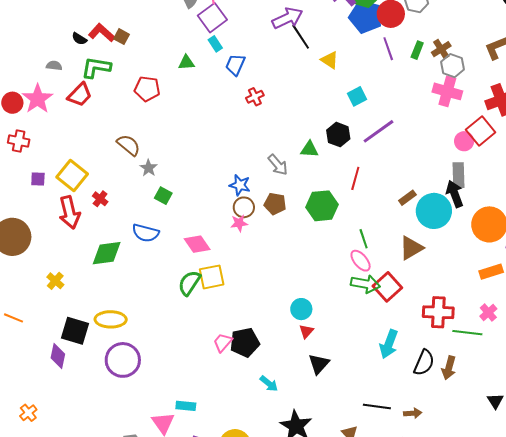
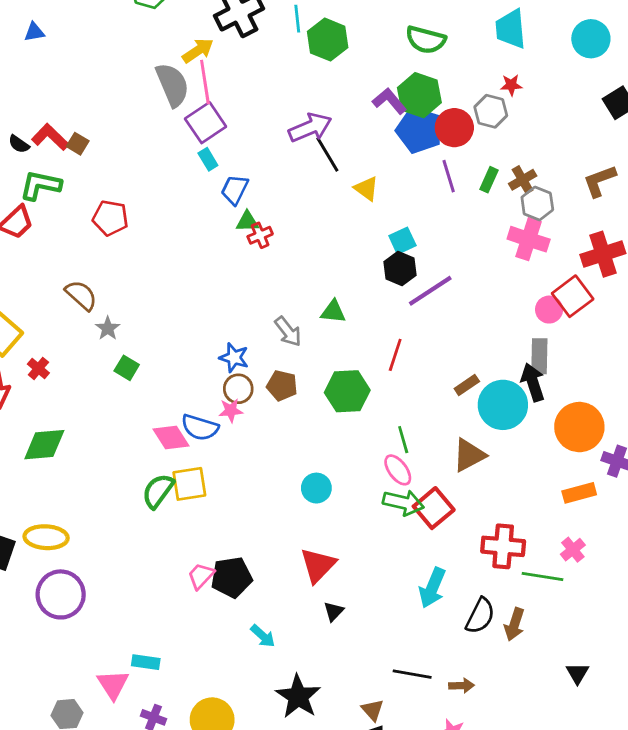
green triangle: (186, 63) -> (247, 222), moved
black hexagon: (338, 135) -> (400, 269), moved
blue semicircle: (146, 233) -> (200, 427), moved
cyan circle: (301, 309) -> (316, 488), moved
red triangle: (306, 331) -> (318, 565), size x1.8
black triangle: (319, 364) -> (334, 611), size x0.7

